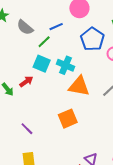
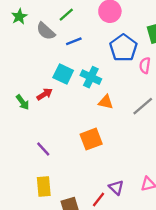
blue line: (56, 27) -> (74, 41), moved
green line: (44, 42) -> (66, 15), moved
orange triangle: (79, 86) -> (106, 102), size x0.6

